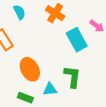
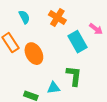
orange ellipse: (30, 69) -> (34, 54), moved

